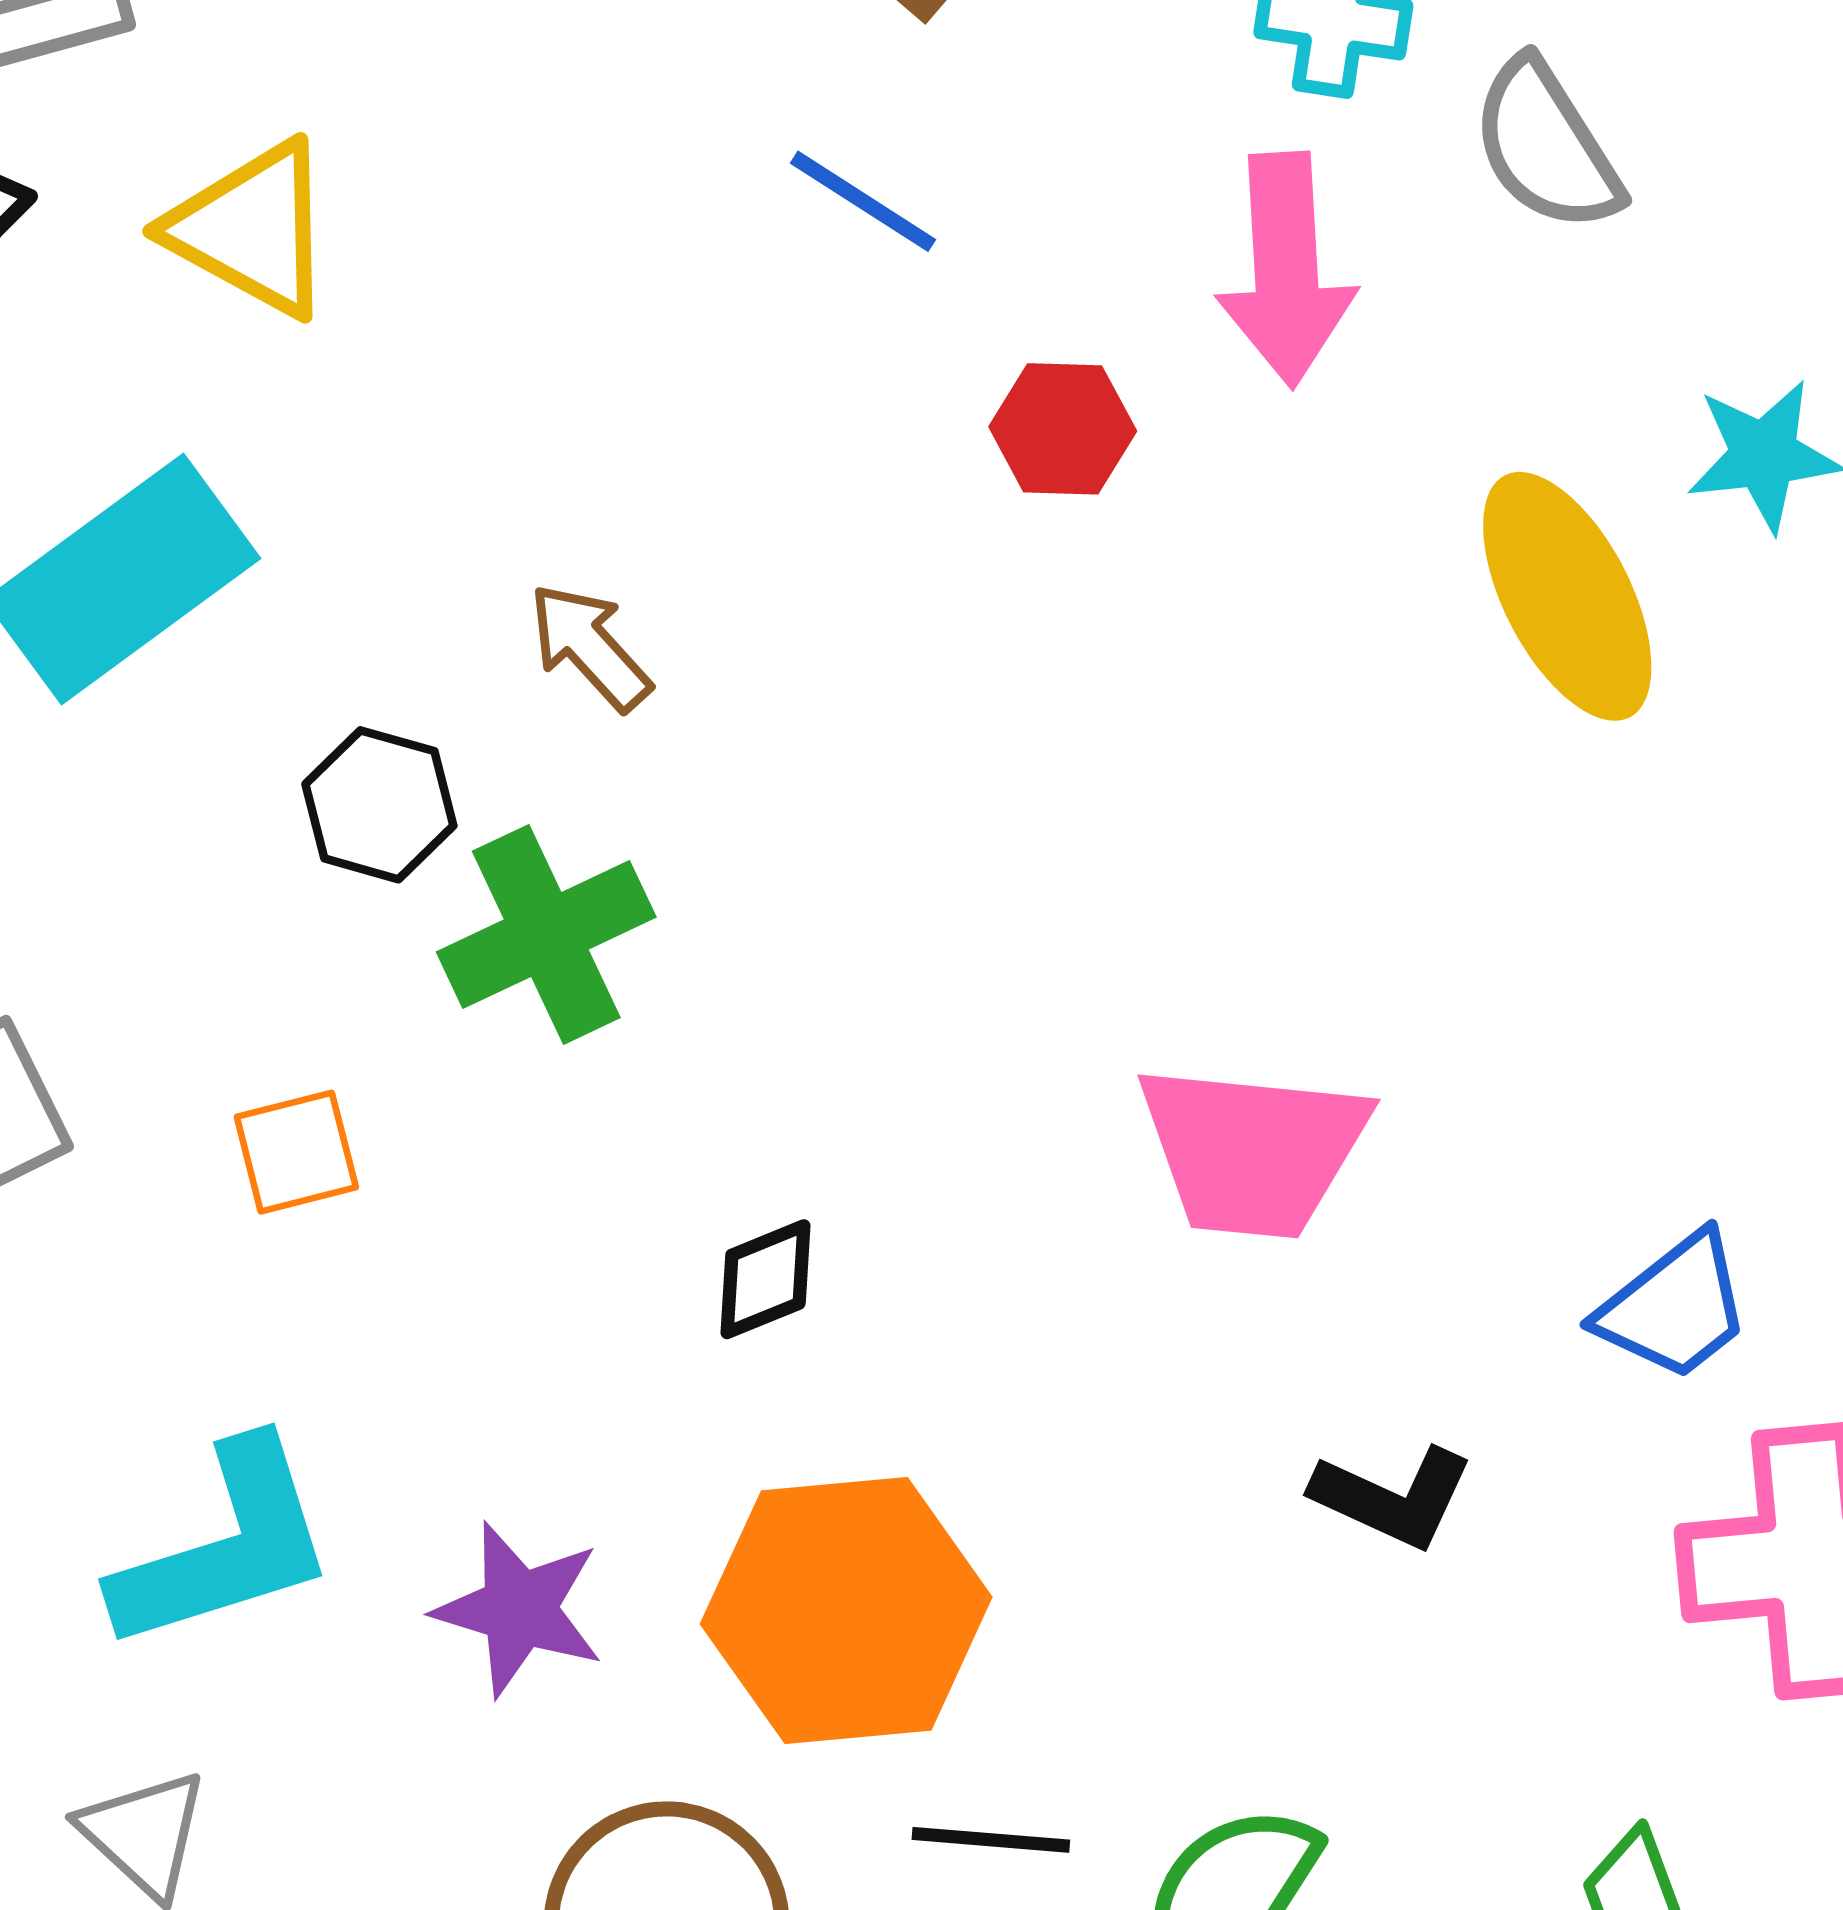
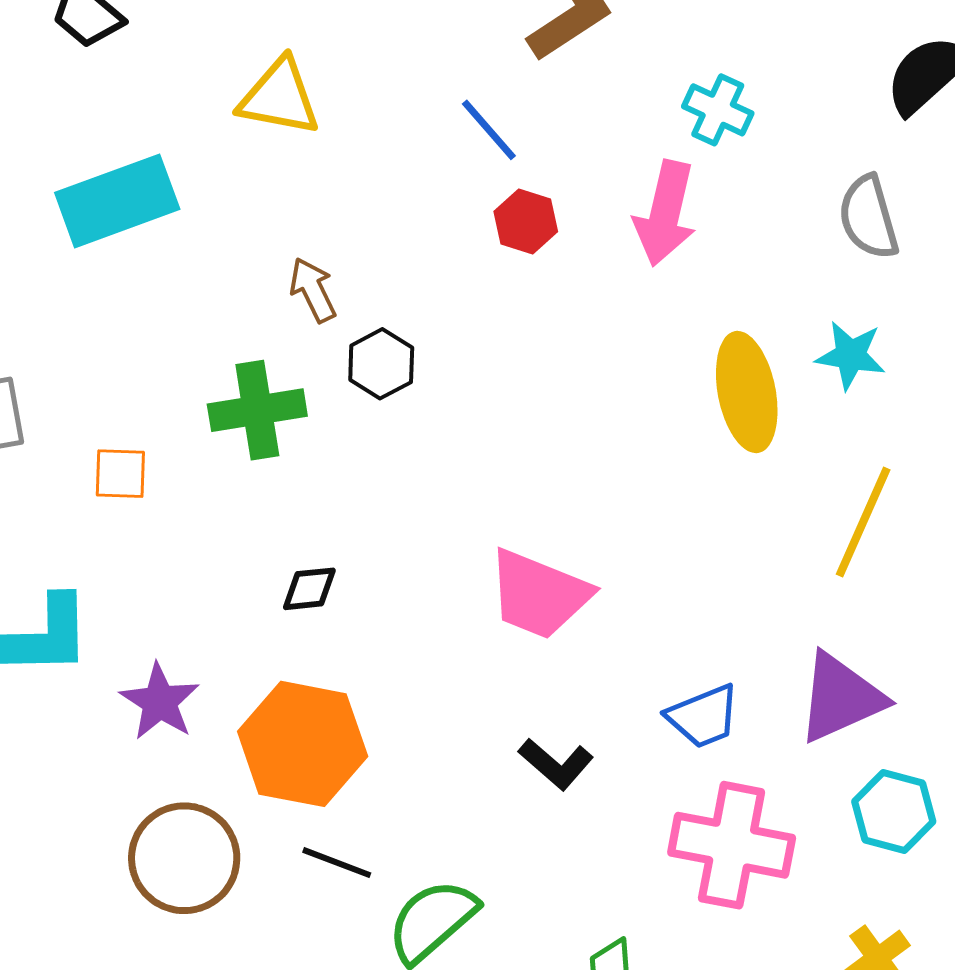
gray semicircle: (1546, 146) -> (869, 217), moved
yellow triangle: (252, 229) -> (279, 97), moved, turned -34
red hexagon: (1063, 429) -> (526, 222), moved
black hexagon: (379, 805) -> (381, 364), moved

